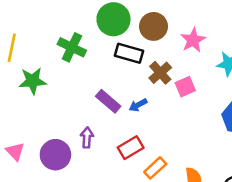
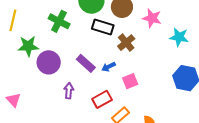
pink star: (193, 40) -> (152, 18), turned -30
pink square: (185, 87) -> (130, 81), moved
purple circle: (55, 155) -> (49, 62), moved

